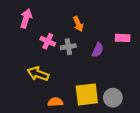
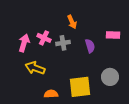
pink arrow: (26, 18) -> (24, 43), moved
purple semicircle: (98, 50) -> (90, 46), turned -40
gray circle: (113, 98) -> (110, 77), moved

